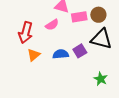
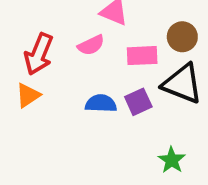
pink rectangle: (79, 17) -> (142, 56), moved
orange triangle: (34, 55) -> (28, 95), moved

